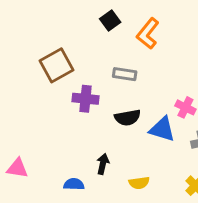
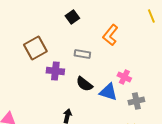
orange L-shape: (148, 34) -> (110, 35), moved
black semicircle: (127, 118) -> (84, 84), turned 48

